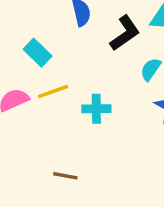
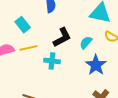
black L-shape: (125, 33) -> (62, 37), moved

